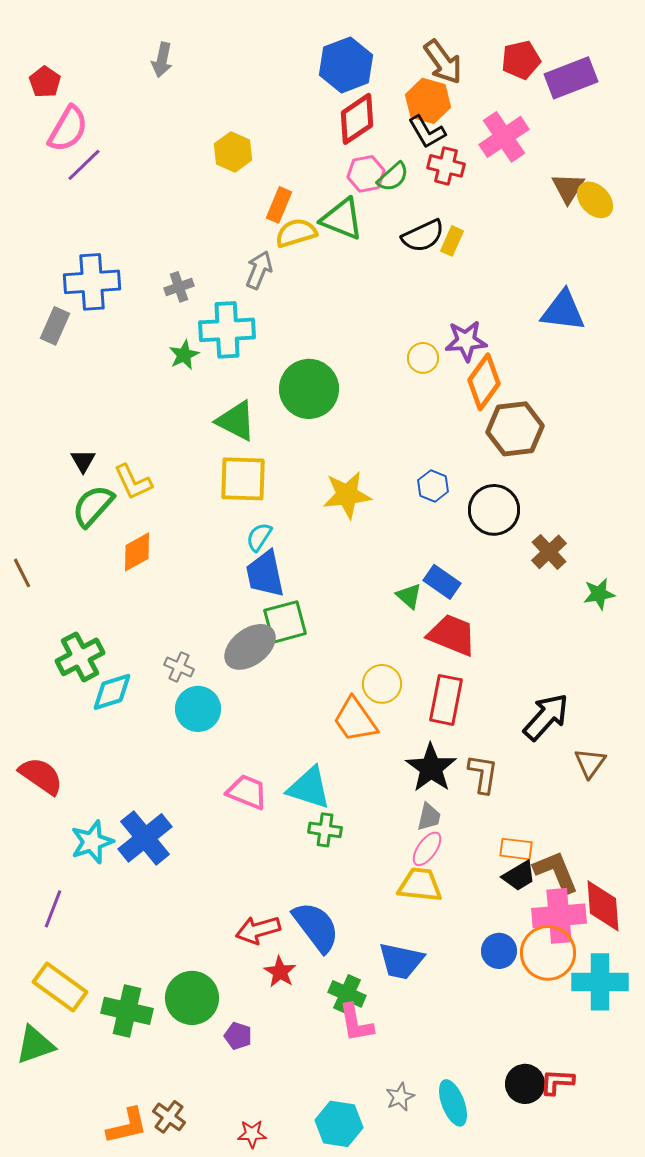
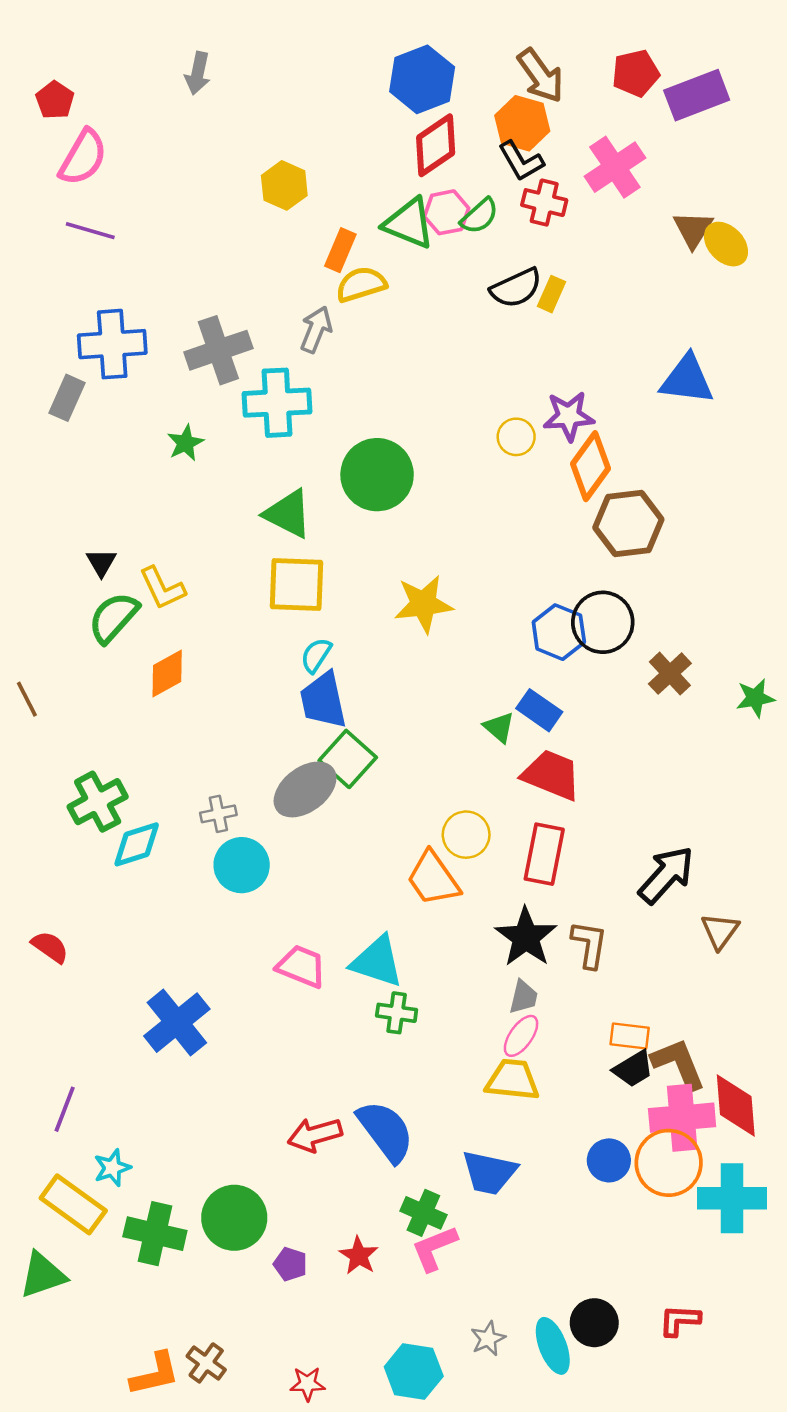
purple line: (84, 165) -> (90, 231), moved, turned 60
green triangle: (342, 219) -> (409, 223), moved
gray cross: (179, 287) -> (218, 350), size x1.8
green star: (184, 355) -> (185, 443), moved
blue hexagon: (433, 486) -> (559, 632), moved, size x1.4
green star: (599, 594) -> (755, 698), moved
green square: (285, 622) -> (348, 759), turned -33
gray cross: (179, 667) -> (218, 814), turned -36
red semicircle: (41, 776) -> (50, 947), size x0.7
cyan star: (92, 842) -> (112, 1168), moved, size x0.7
red star: (280, 972) -> (359, 1256), moved
pink L-shape: (356, 1023) -> (434, 1248), turned 78
black circle: (525, 1084) -> (594, 1323), moved

